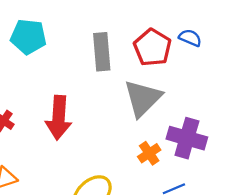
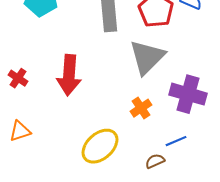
orange cross: (149, 153) -> (141, 108), moved

